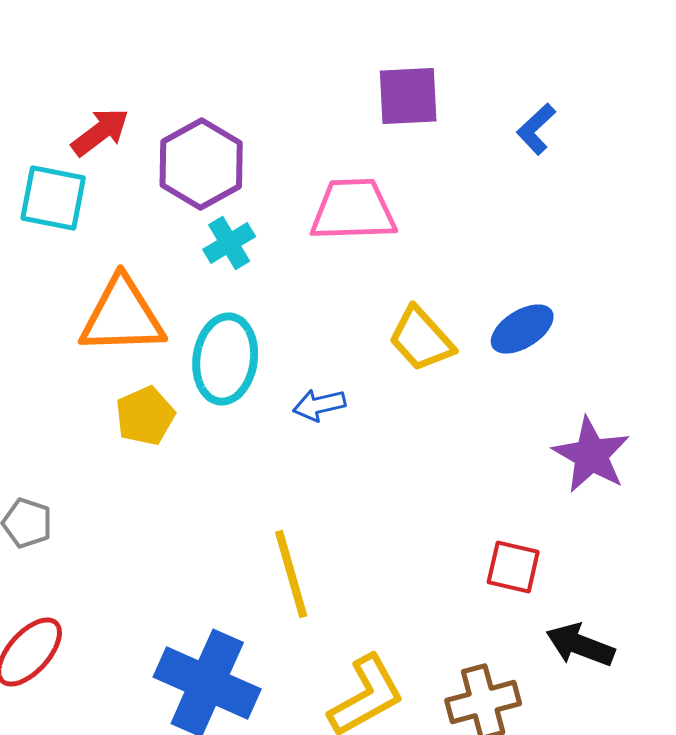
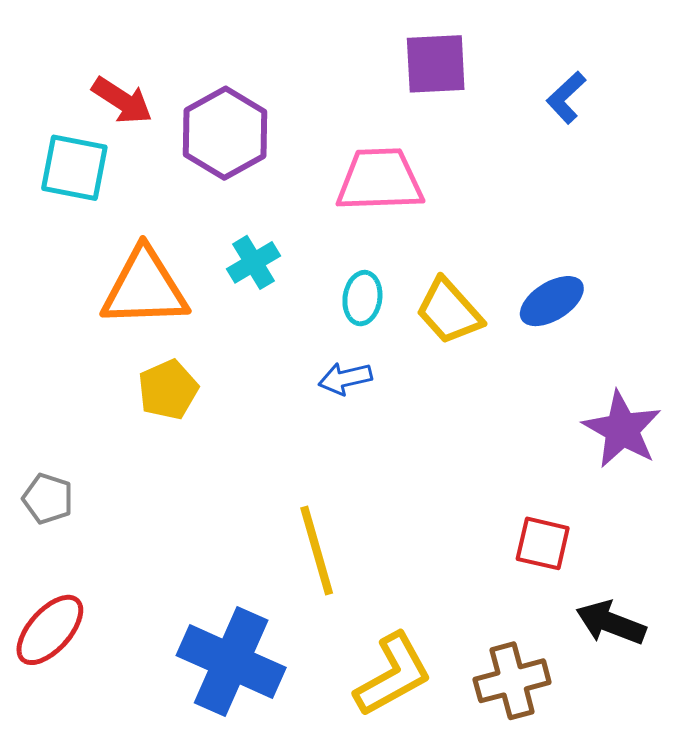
red arrow: (100, 132) -> (122, 101), turned 70
cyan cross: (229, 243) -> (254, 262), moved
cyan ellipse: (225, 359) -> (362, 298), moved, size x0.6

